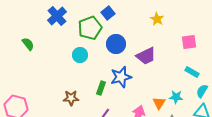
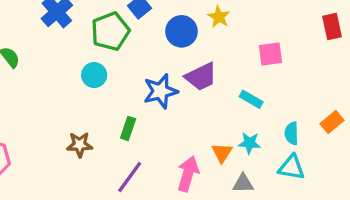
blue circle: (116, 44) -> (182, 31), moved
cyan rectangle: (192, 72) -> (251, 99), moved
blue star: (121, 77) -> (160, 91), moved
cyan semicircle: (202, 91) -> (292, 133), turned -32

